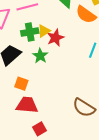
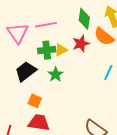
red star: (55, 38) -> (81, 44), moved

